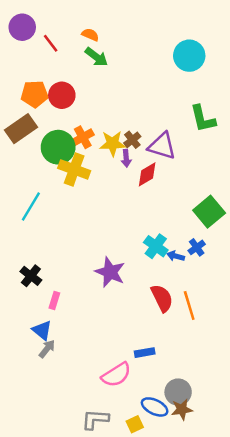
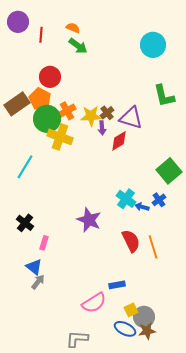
red line: (51, 43) -> (41, 35), turned 42
orange pentagon: (35, 94) -> (40, 99), moved, turned 30
yellow square: (135, 424) -> (131, 310), moved

